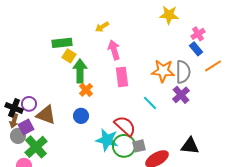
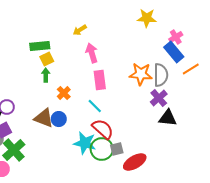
blue rectangle: (196, 49) -> (174, 52), size x1.5
yellow square: (69, 56) -> (47, 59), turned 32
green arrow: (80, 71) -> (46, 75), moved, size x0.6
cyan line: (150, 103) -> (95, 106), moved
brown triangle: (46, 115) -> (44, 118), moved
black triangle: (190, 146) -> (168, 118), moved

